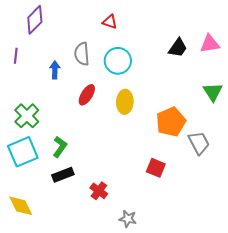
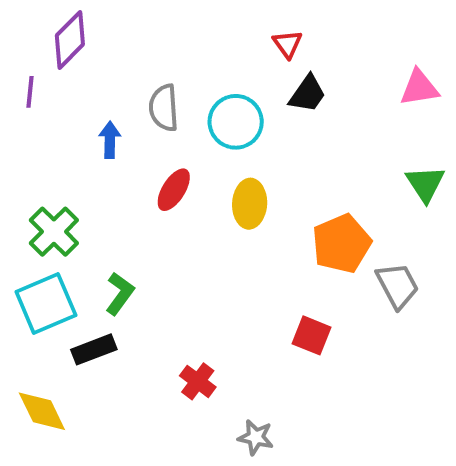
red triangle: (110, 22) -> (288, 44), moved, turned 35
black trapezoid: (178, 48) -> (308, 94), moved
purple line: (16, 56) -> (30, 92), moved
black rectangle: (63, 175) -> (94, 349), moved

